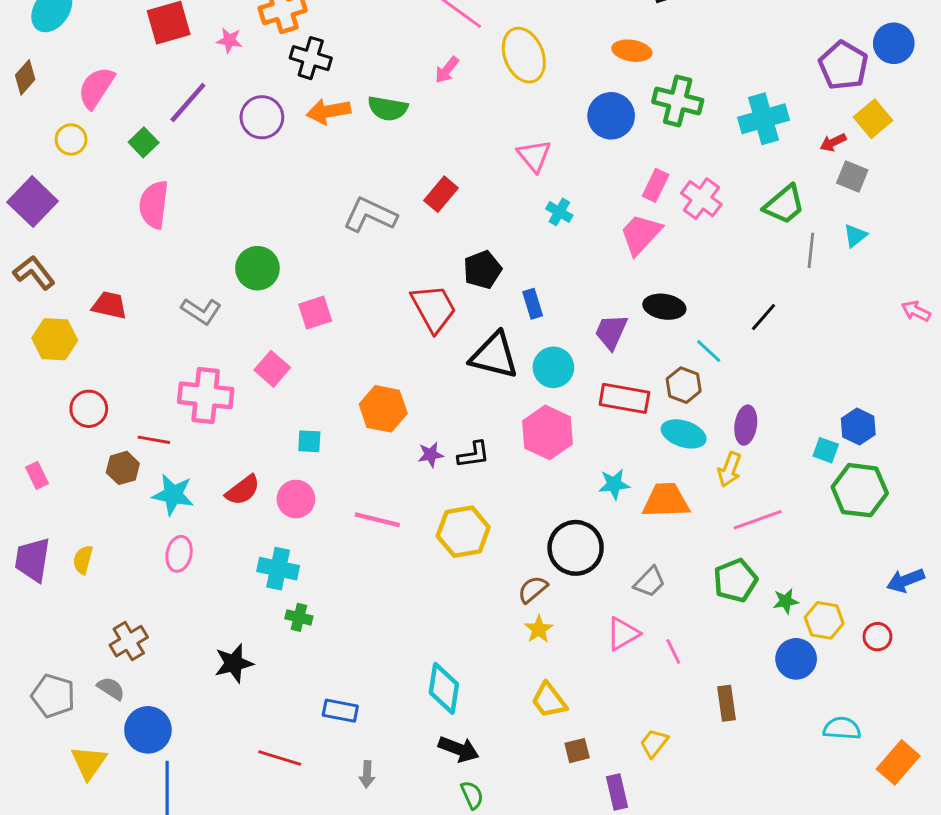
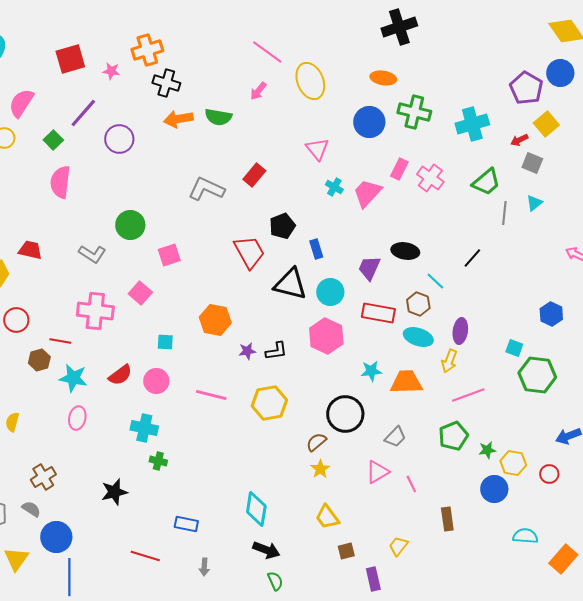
purple circle: (262, 117) -> (119, 139), moved
pink trapezoid: (641, 234) -> (367, 193), moved
blue hexagon: (858, 427) -> (551, 314), moved

